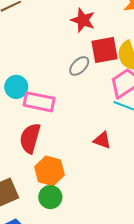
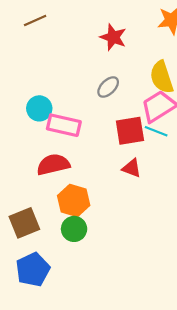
red square: (105, 50) -> (130, 131), moved
red semicircle: (30, 138) -> (53, 165), turned 60

